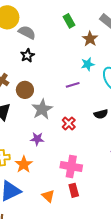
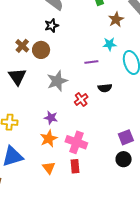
brown circle: (25, 90) -> (41, 50), moved
black semicircle: (101, 114) -> (105, 88), moved
purple star: (37, 139) -> (51, 118), moved
orange star: (24, 164) -> (49, 139), moved

